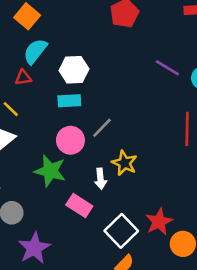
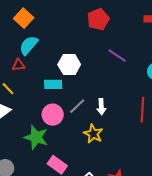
purple line: (167, 68) -> (117, 55), moved
white hexagon: (74, 70) -> (69, 64), moved
white arrow: (101, 179) -> (101, 107), moved

